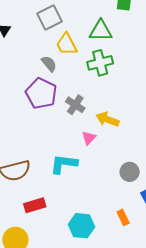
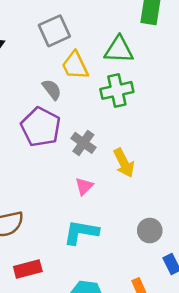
yellow arrow: (107, 119) -> (124, 163), turned -140
pink triangle: (89, 138) -> (84, 186), moved
cyan L-shape: (64, 164) -> (81, 232), moved

